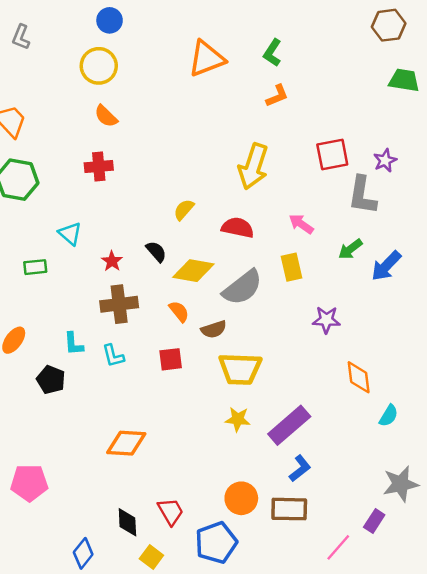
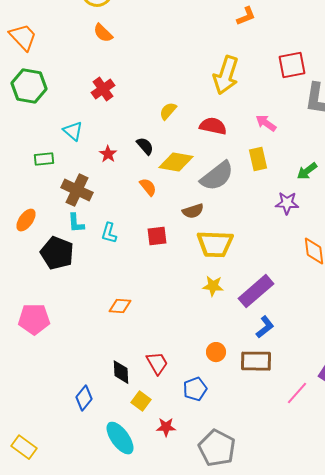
red cross: (99, 166) -> (103, 89), moved, turned -30
green arrow: (350, 249) -> (307, 171), moved
brown cross: (119, 304) -> (77, 190), moved, turned 32
orange semicircle: (179, 311) -> (148, 187), moved
cyan L-shape: (113, 356) -> (109, 233), turned 30
black pentagon: (51, 380) -> (57, 253), size x1.4
orange diamond: (126, 443) -> (120, 306), size x0.7
pink pentagon: (29, 483) -> (34, 319), moved
orange circle: (241, 498) -> (216, 352), size x0.7
blue pentagon: (216, 543) -> (195, 389), size x0.7

